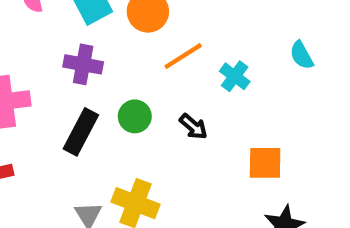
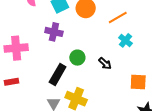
orange line: (183, 56) -> (118, 18), moved
black rectangle: (81, 132) -> (58, 75), moved

